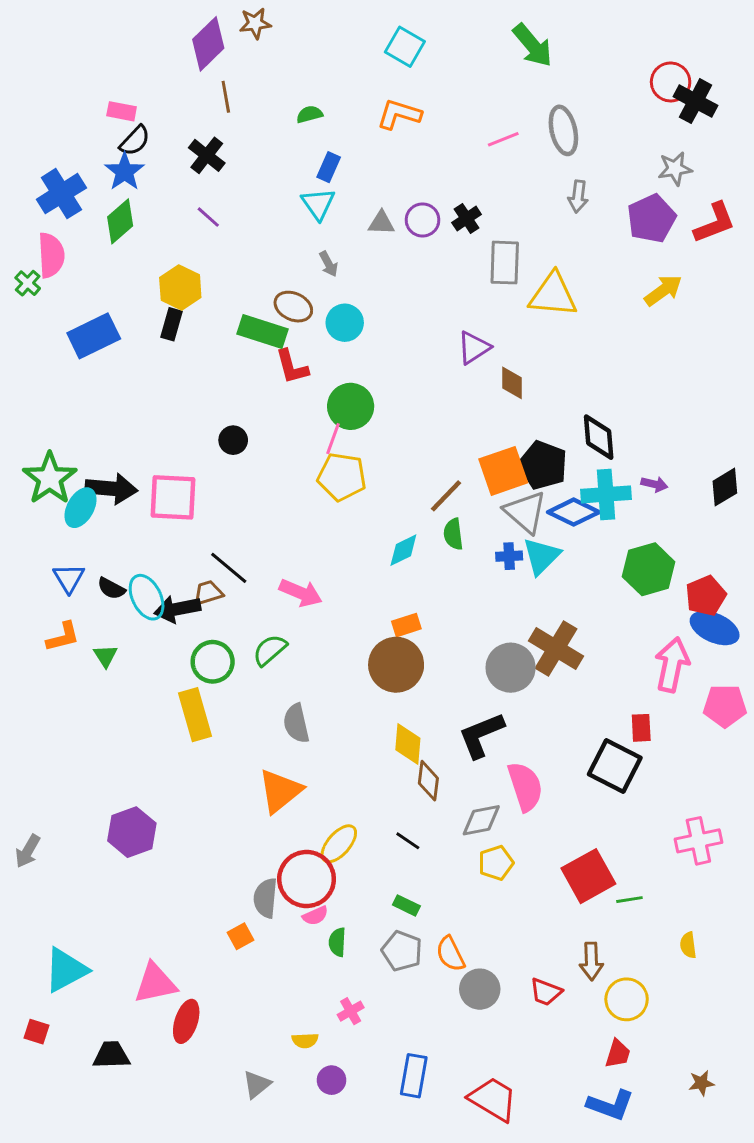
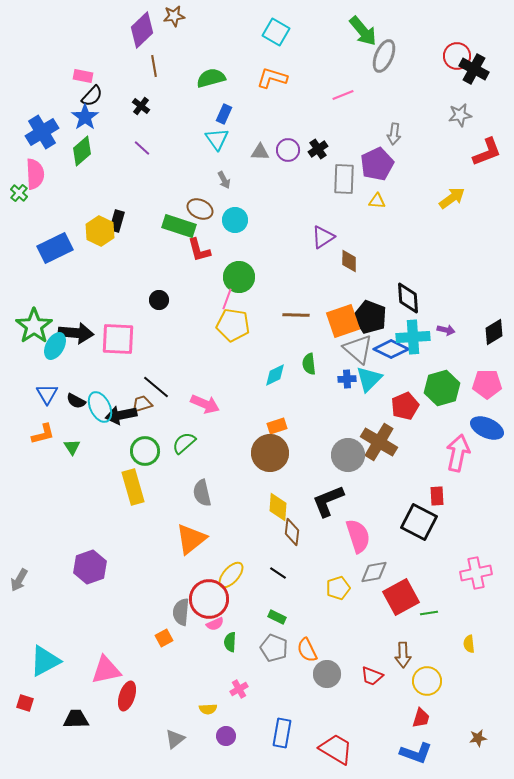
green semicircle: (309, 114) -> (211, 78), size x1.6
gray ellipse: (563, 130) -> (384, 56), moved, turned 36
black cross: (207, 155) -> (141, 106), size x0.7
purple pentagon: (651, 218) -> (377, 164), moved
yellow hexagon: (180, 287) -> (100, 231), moved
yellow triangle: (553, 295) -> (377, 201), size x0.5
blue rectangle: (94, 336) -> (55, 248), moved
brown line: (446, 496) -> (296, 315), moved, turned 48
red pentagon: (706, 596) -> (405, 406), moved
pink pentagon: (725, 706) -> (487, 384), moved
gray diamond: (481, 820) -> (374, 572), moved

